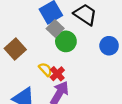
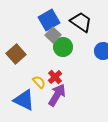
yellow semicircle: (45, 69) -> (39, 82), moved

